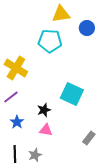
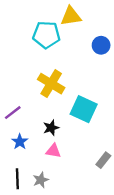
blue circle: (87, 28) -> (101, 45), moved
cyan pentagon: (50, 41) -> (46, 35), moved
yellow cross: (16, 68) -> (51, 84), moved

